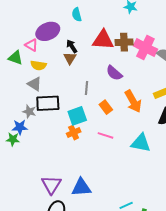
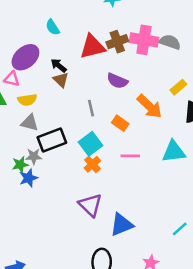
green star: (13, 139) -> (20, 165), moved
purple triangle: (51, 185) -> (90, 205), moved

